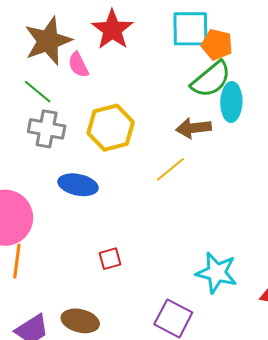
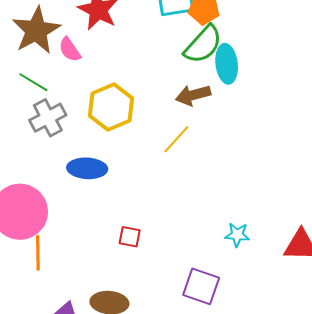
gray cross: (47, 129) -> (48, 118), turned -30
red square: (110, 259) -> (130, 237), turned 35
cyan star: (217, 273) -> (237, 235), size x0.6

